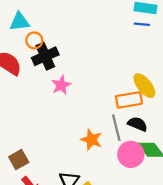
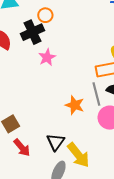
orange circle: (34, 40) -> (45, 15), moved

